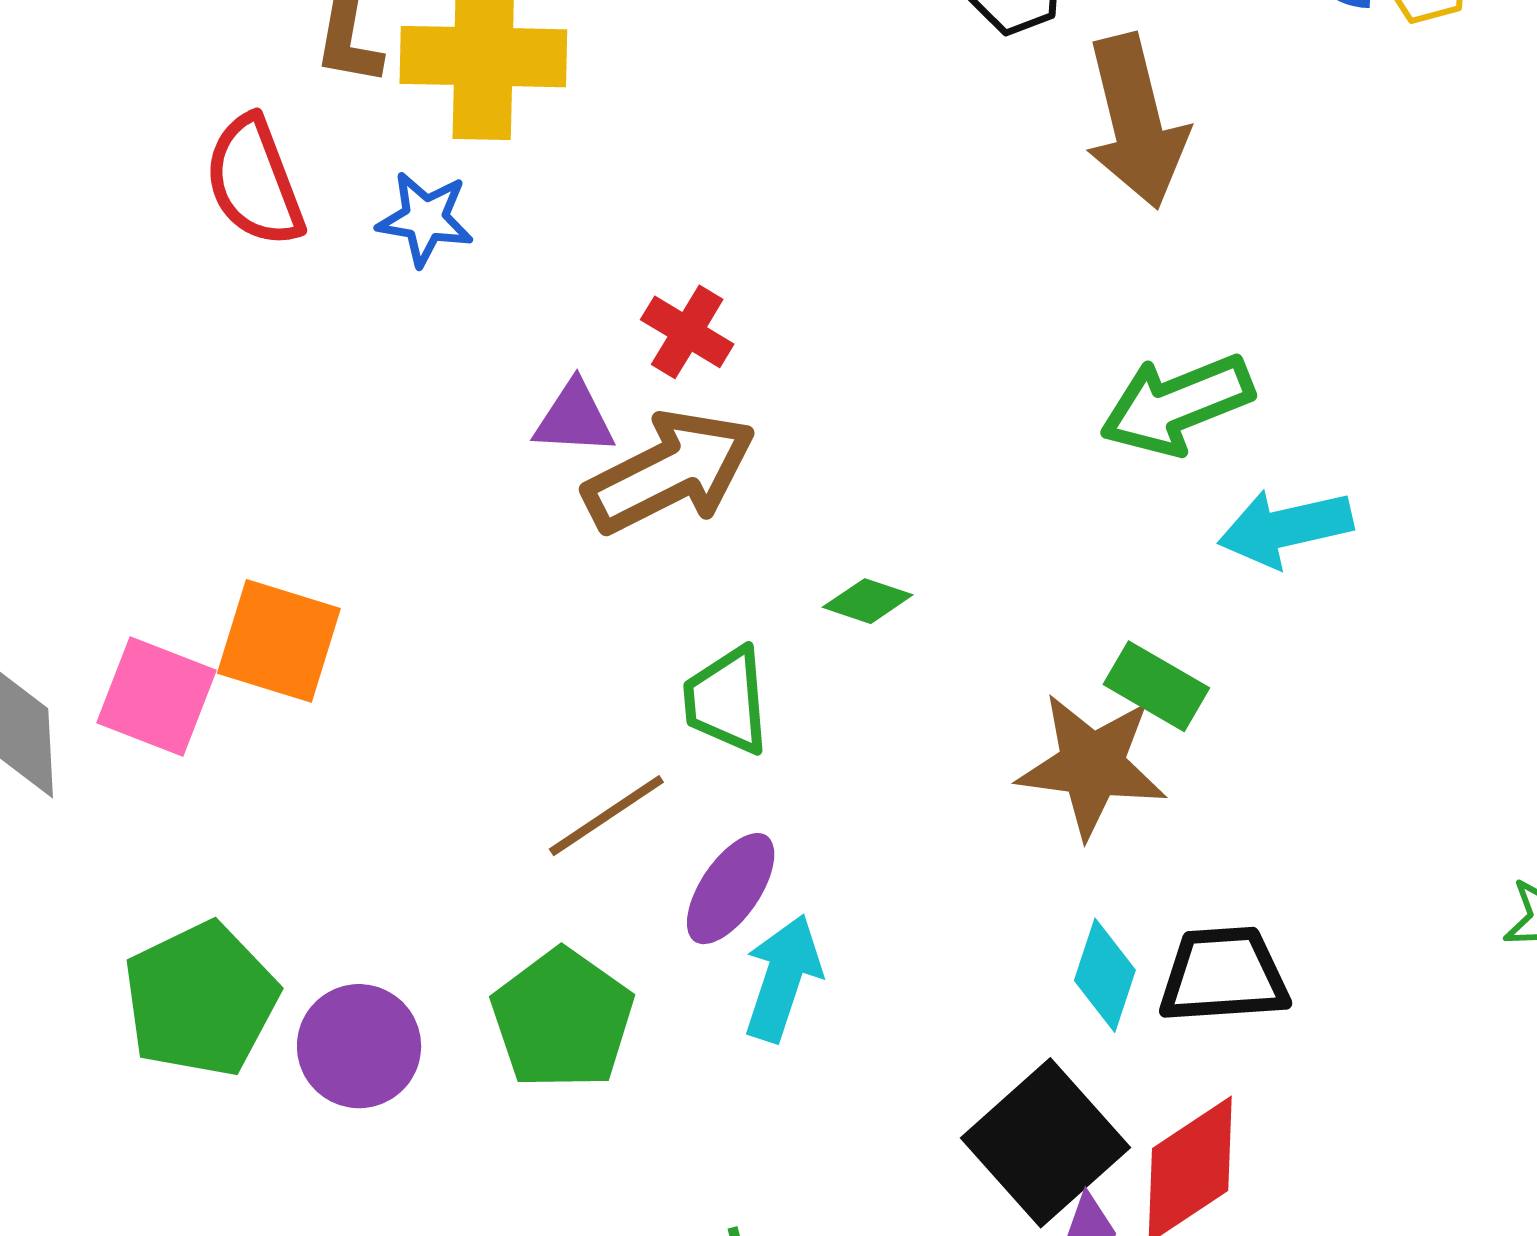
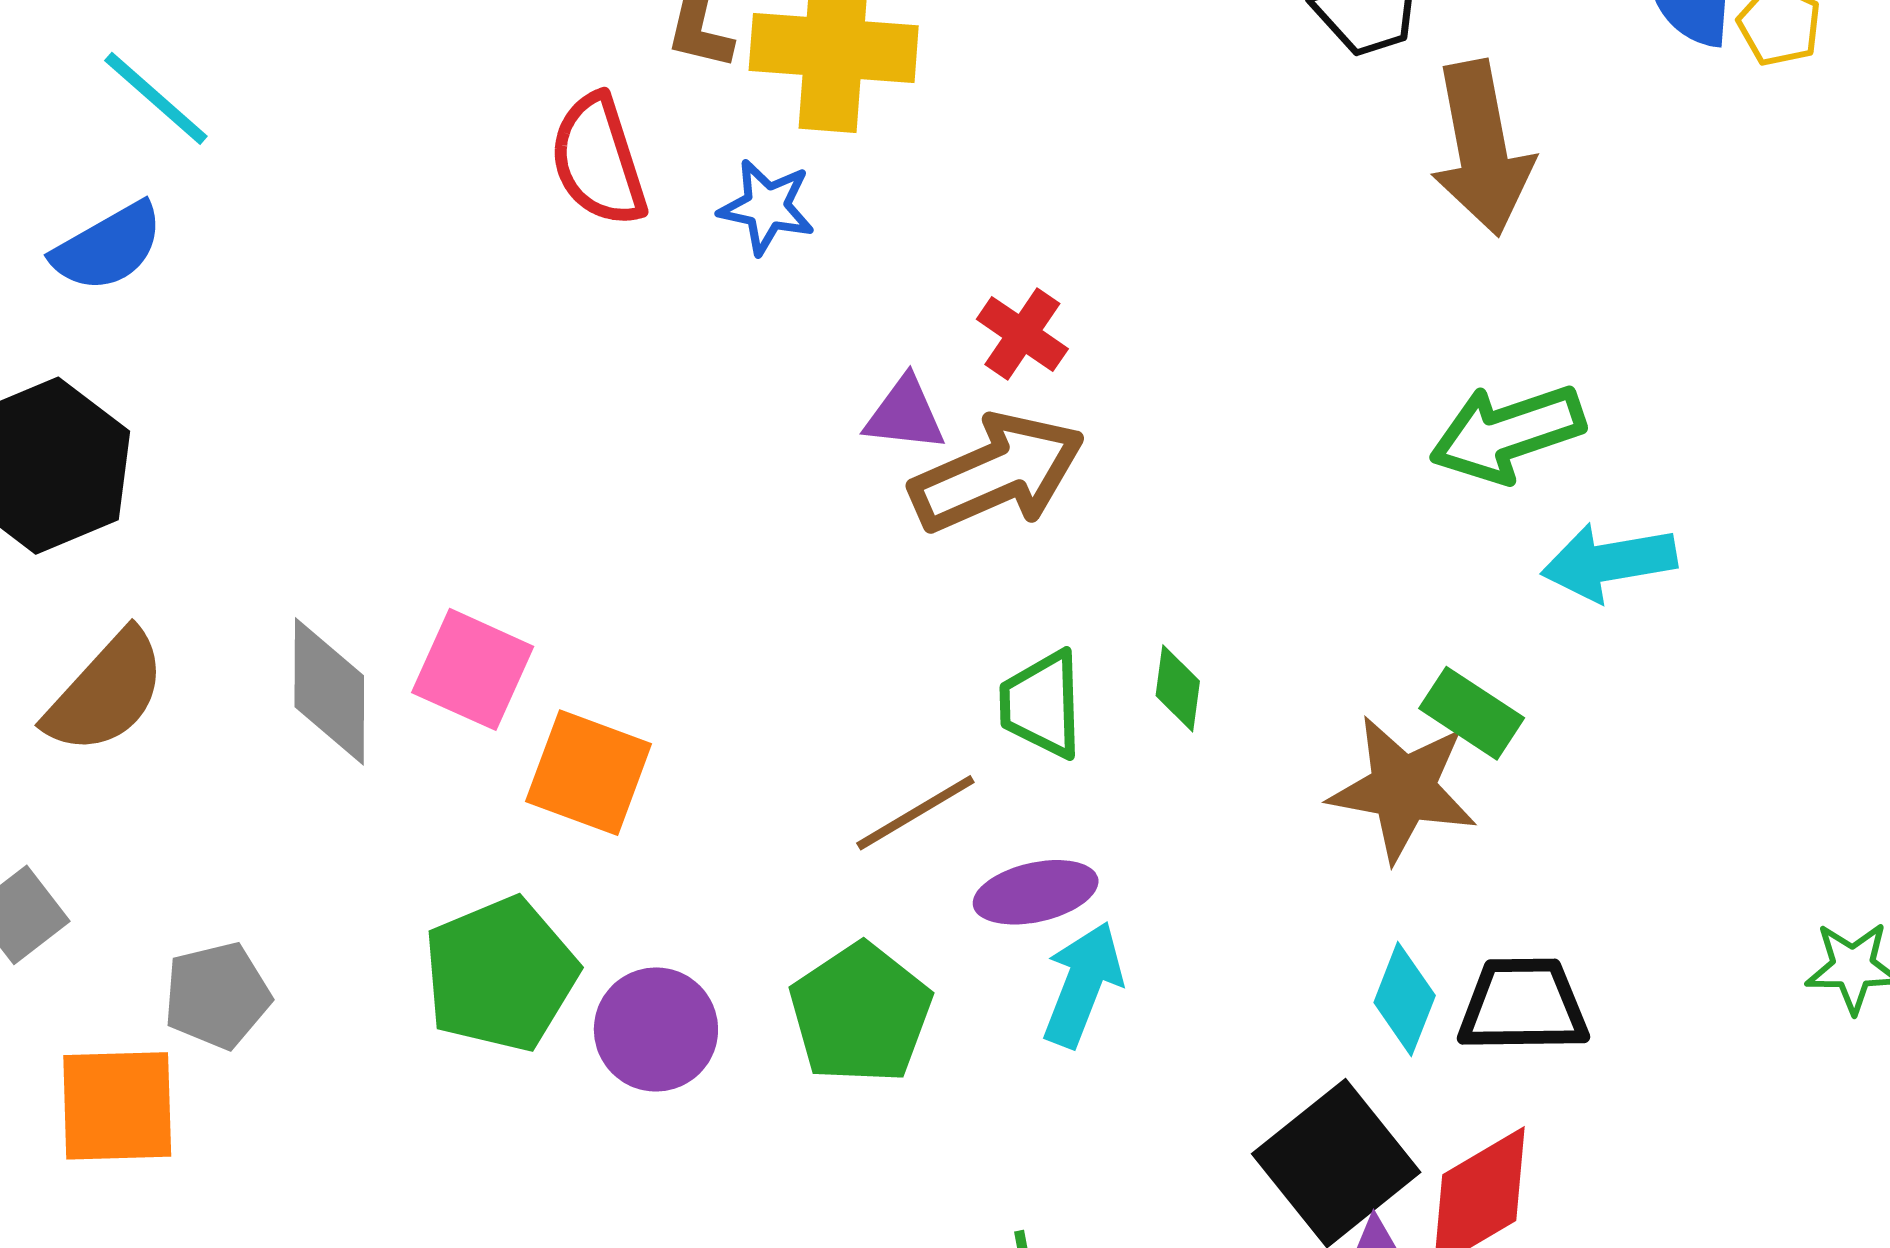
green diamond: (868, 601) -> (1178, 688), moved, turned 76
orange square: (279, 641) -> (589, 773), moved
purple ellipse: (731, 889) -> (1036, 892), turned 40

